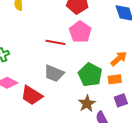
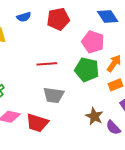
pink pentagon: (80, 32) -> (93, 42), moved
green pentagon: (90, 75) -> (87, 70), moved

